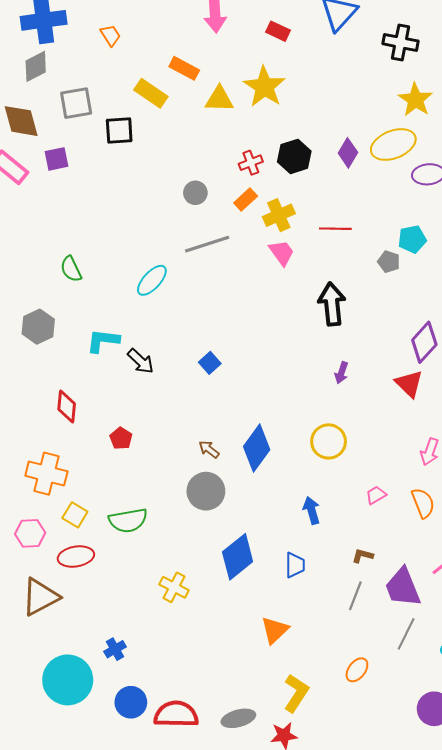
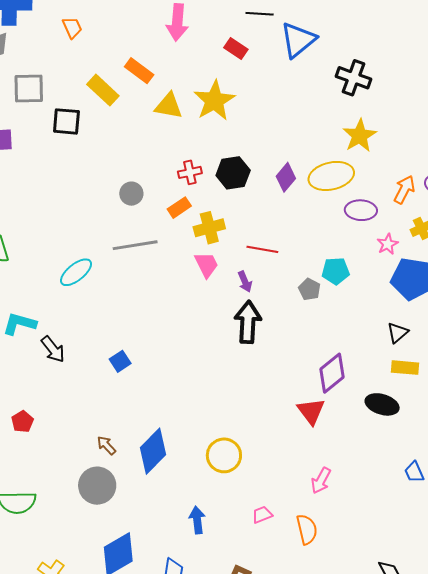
purple arrow: (341, 373) -> (245, 282), moved, turned -50

